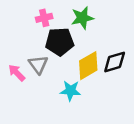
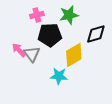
black diamond: (115, 62) -> (96, 34), moved
pink arrow: (17, 73) -> (19, 50), moved

